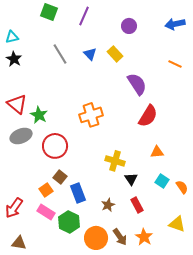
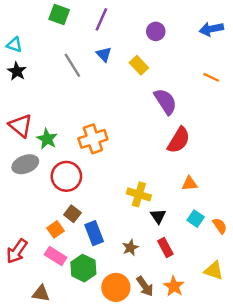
cyan triangle: (12, 37) -> (14, 45), turned 32
blue triangle: (90, 54) -> (104, 54), moved
orange cross: (91, 115) -> (93, 139), moved
brown triangle: (19, 243) -> (41, 293), moved

